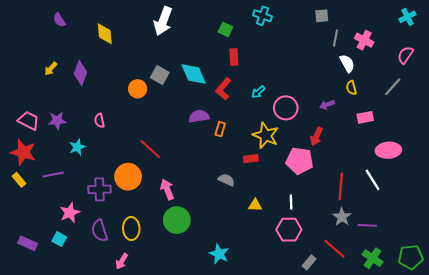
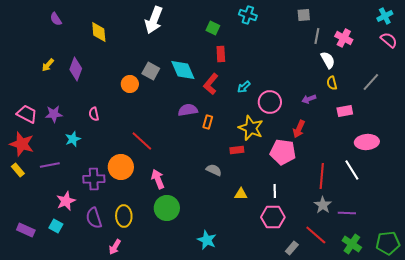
pink semicircle: (405, 55) -> (389, 40), moved, turned 96

